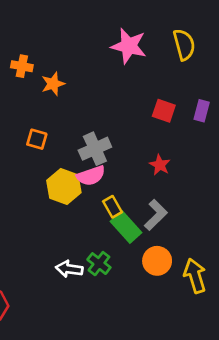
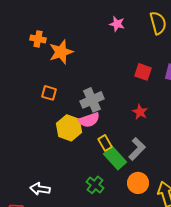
pink star: (129, 46) -> (117, 24), size x0.6
orange star: (53, 84) -> (61, 52), size x1.4
white arrow: (69, 269) -> (40, 189), moved

